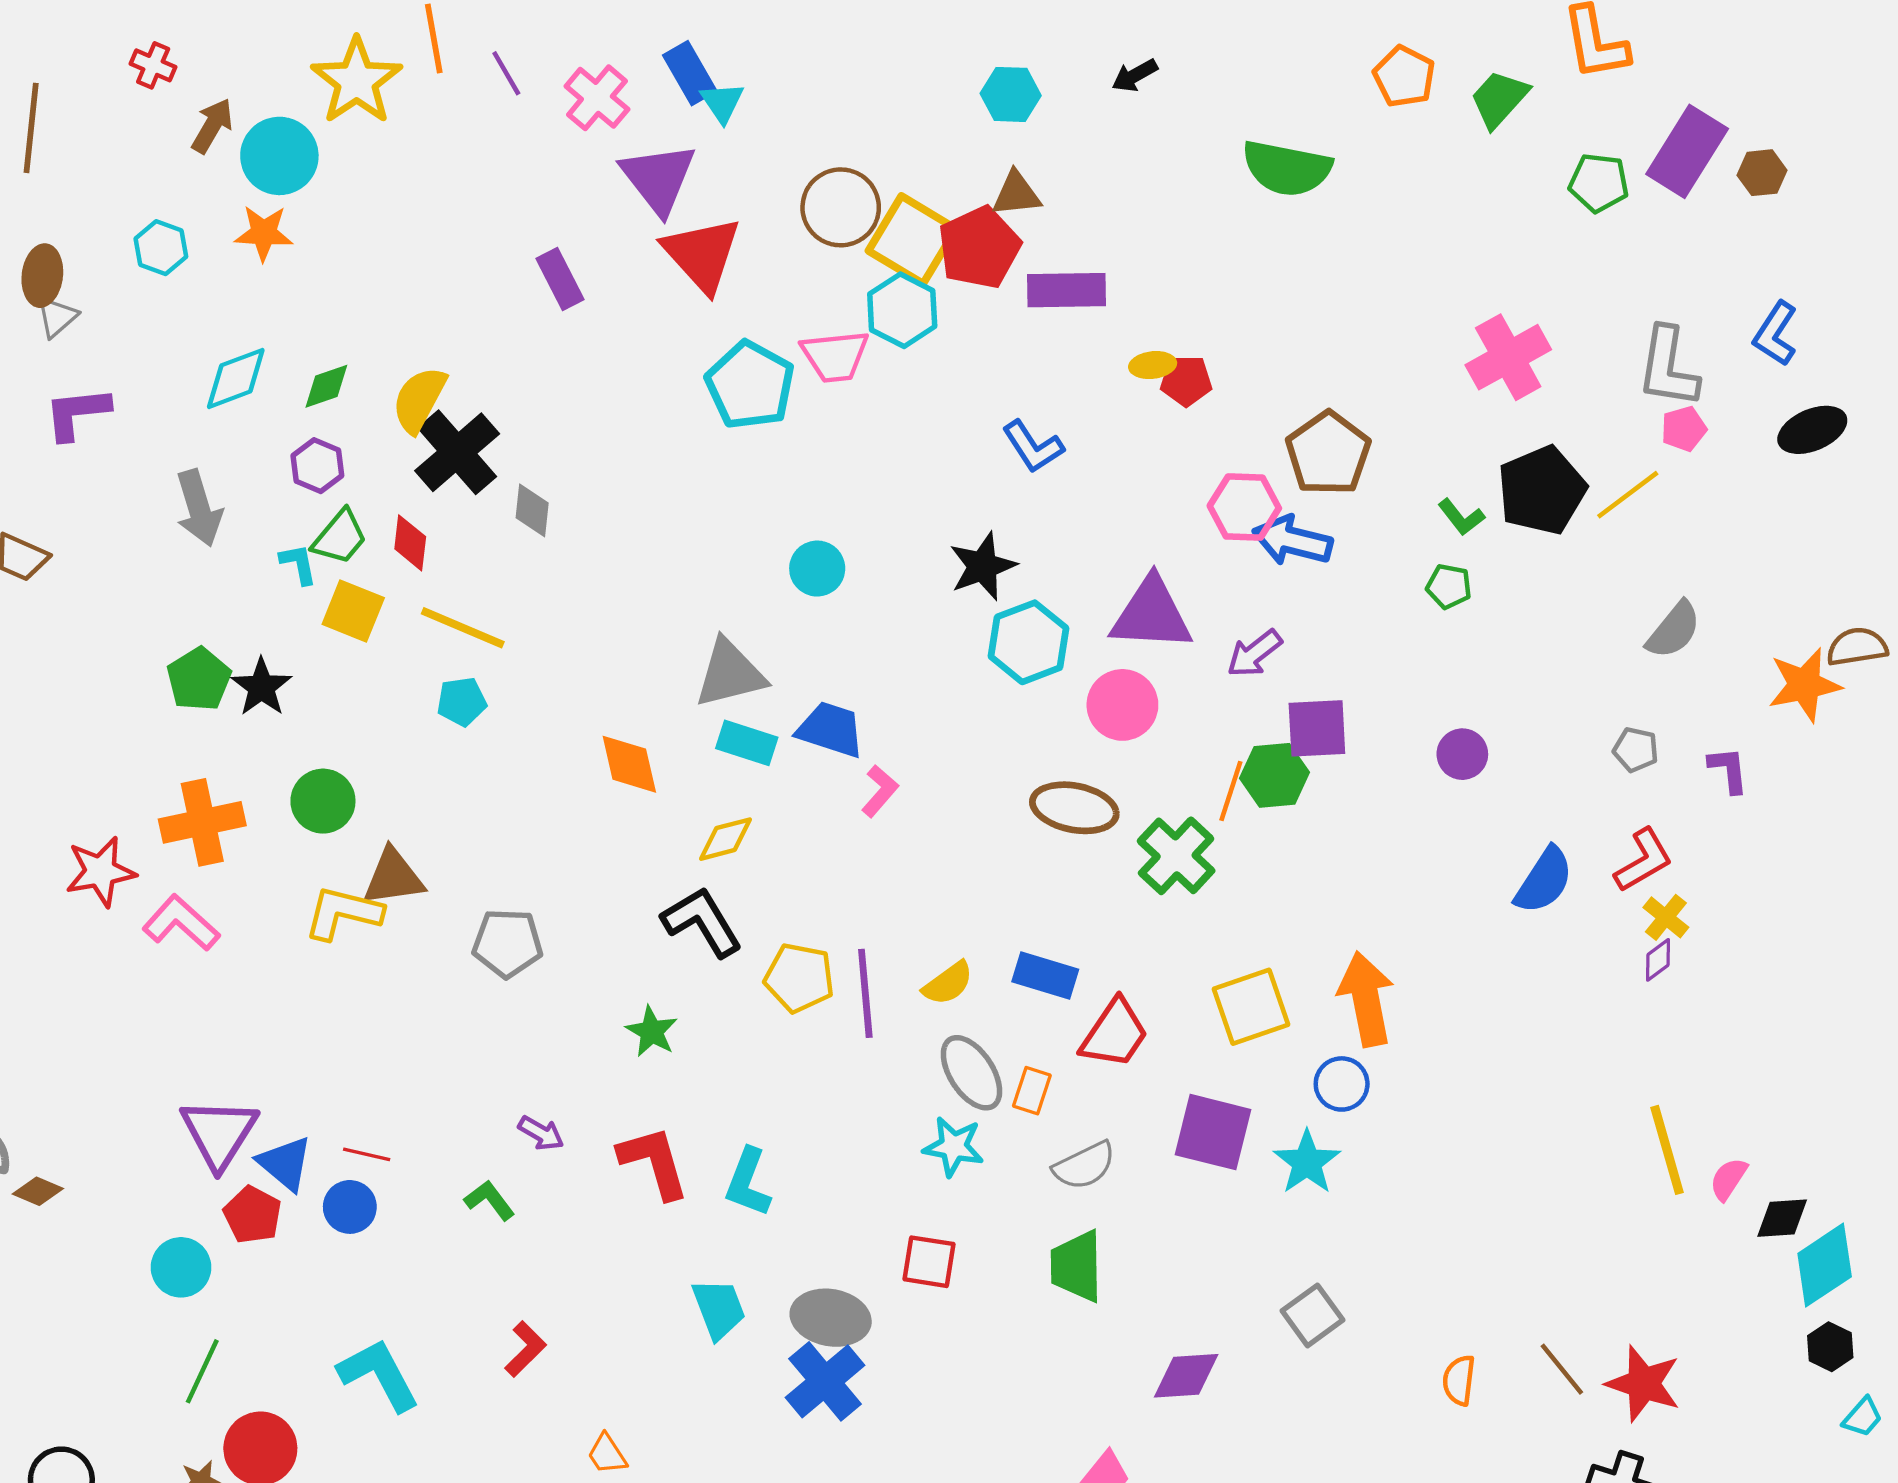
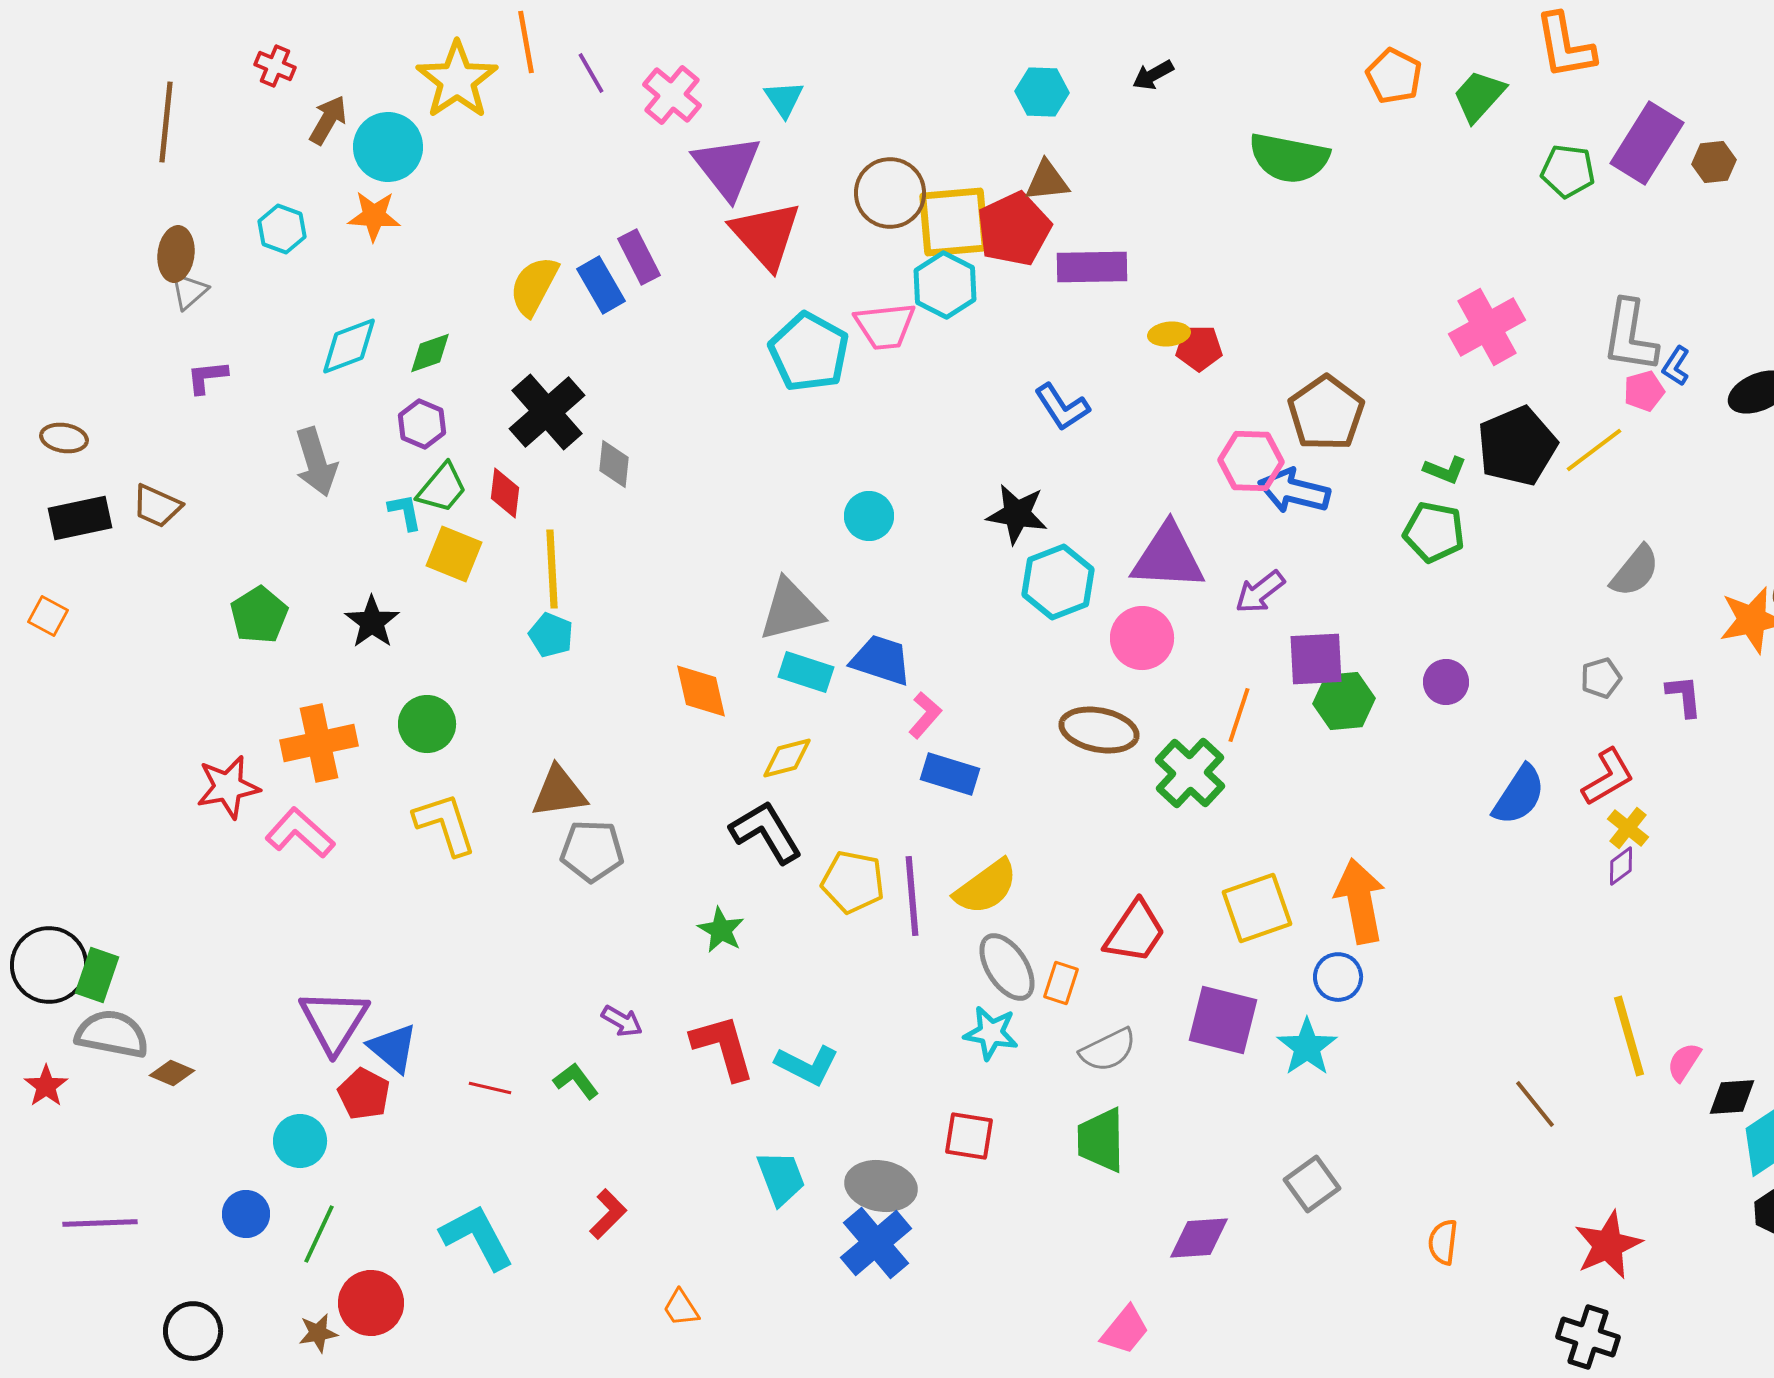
blue rectangle: (690, 73) -> (601, 285), moved
yellow square: (912, 240) -> (954, 222), turned -36
blue L-shape: (1775, 334) -> (1676, 366), moved, size x0.7
yellow semicircle: (419, 400) -> (534, 286), moved
purple L-shape: (77, 413) -> (207, 377), size x0.7
green L-shape: (1461, 517) -> (1445, 470), turned -30
black star: (983, 566) -> (1017, 514), turned 30
green pentagon: (1449, 586) -> (1434, 532), size x1.5
yellow line: (463, 628) -> (552, 569), turned 64
green pentagon: (199, 679) -> (259, 615), moved
cyan pentagon: (462, 702) -> (551, 635), turned 30
gray pentagon: (1636, 750) -> (1601, 678), turned -30
green hexagon: (1274, 775) -> (1344, 701), moved
brown triangle: (393, 877) -> (559, 792), moved
yellow L-shape: (343, 913) -> (445, 824), turned 58
blue rectangle: (1045, 976) -> (950, 774), moved
yellow semicircle: (948, 983) -> (986, 887), size x1.4
red line: (367, 1154) -> (490, 1088), moved
cyan L-shape: (748, 1182) -> (807, 1065), turned -84
blue circle: (350, 1207) -> (246, 1214), moved
brown line: (1562, 1369) -> (1535, 1104), moved
red star: (1643, 1384) -> (1608, 1245), turned 30

